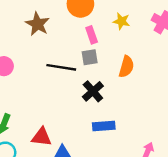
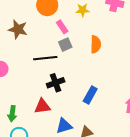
black cross: (93, 91) -> (56, 83), moved, turned 36
blue rectangle: (104, 126) -> (90, 95), turned -42
red triangle: (42, 137) -> (42, 106), moved

